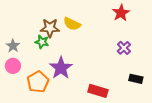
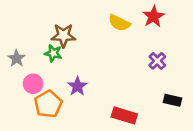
yellow semicircle: (72, 24) -> (119, 23), moved
pink circle: (13, 66) -> (33, 84), moved
purple star: (61, 68) -> (77, 86), size x0.7

